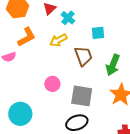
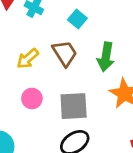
cyan square: (98, 33) -> (77, 19), turned -32
yellow arrow: (58, 40) -> (28, 59), moved

